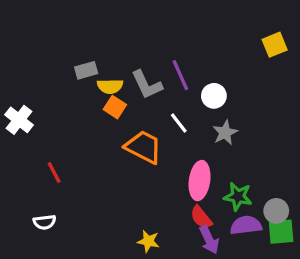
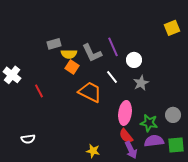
red line: (54, 173) -> (39, 91), moved
gray circle: (276, 211) -> (173, 115), moved

